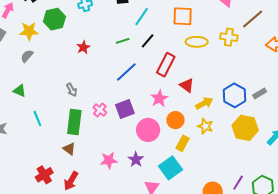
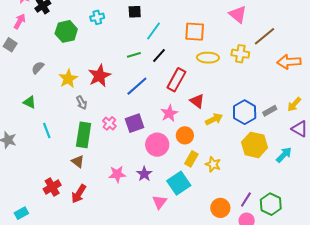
yellow star: (29, 31) -> (68, 79), moved, turned -30
red star: (83, 47) -> (99, 76), moved, size x1.6
yellow star: (205, 126) -> (213, 164), moved

